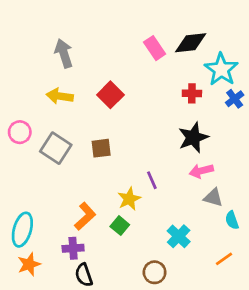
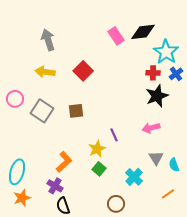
red cross: (192, 93) -> (153, 73), moved
black star: (193, 137) -> (157, 96), moved
gray triangle: (213, 198) -> (156, 158), moved, turned 42
green square: (120, 226) -> (99, 169), moved
purple cross: (73, 248) -> (55, 186), turned 35

